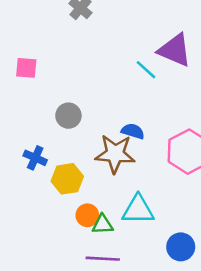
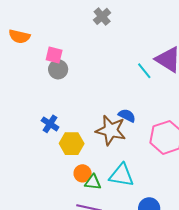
gray circle: (68, 116) -> (58, 69), moved

